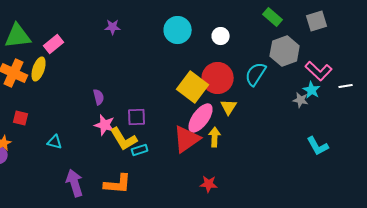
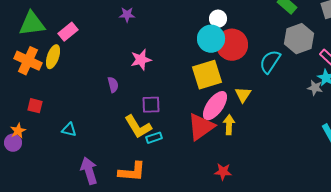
cyan circle: (178, 30) -> (211, 39), moved
white circle: (221, 36) -> (218, 19), moved
red circle: (218, 78) -> (232, 45), moved
yellow square: (193, 87) -> (207, 75), turned 36
pink star: (105, 125) -> (141, 60), moved, turned -30

